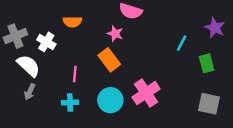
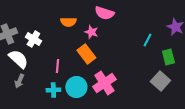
orange semicircle: (72, 22) -> (68, 22), moved
pink cross: (146, 93) -> (104, 83), moved
cyan circle: (110, 100) -> (76, 87), moved
gray square: (209, 104) -> (160, 81), moved, turned 30

